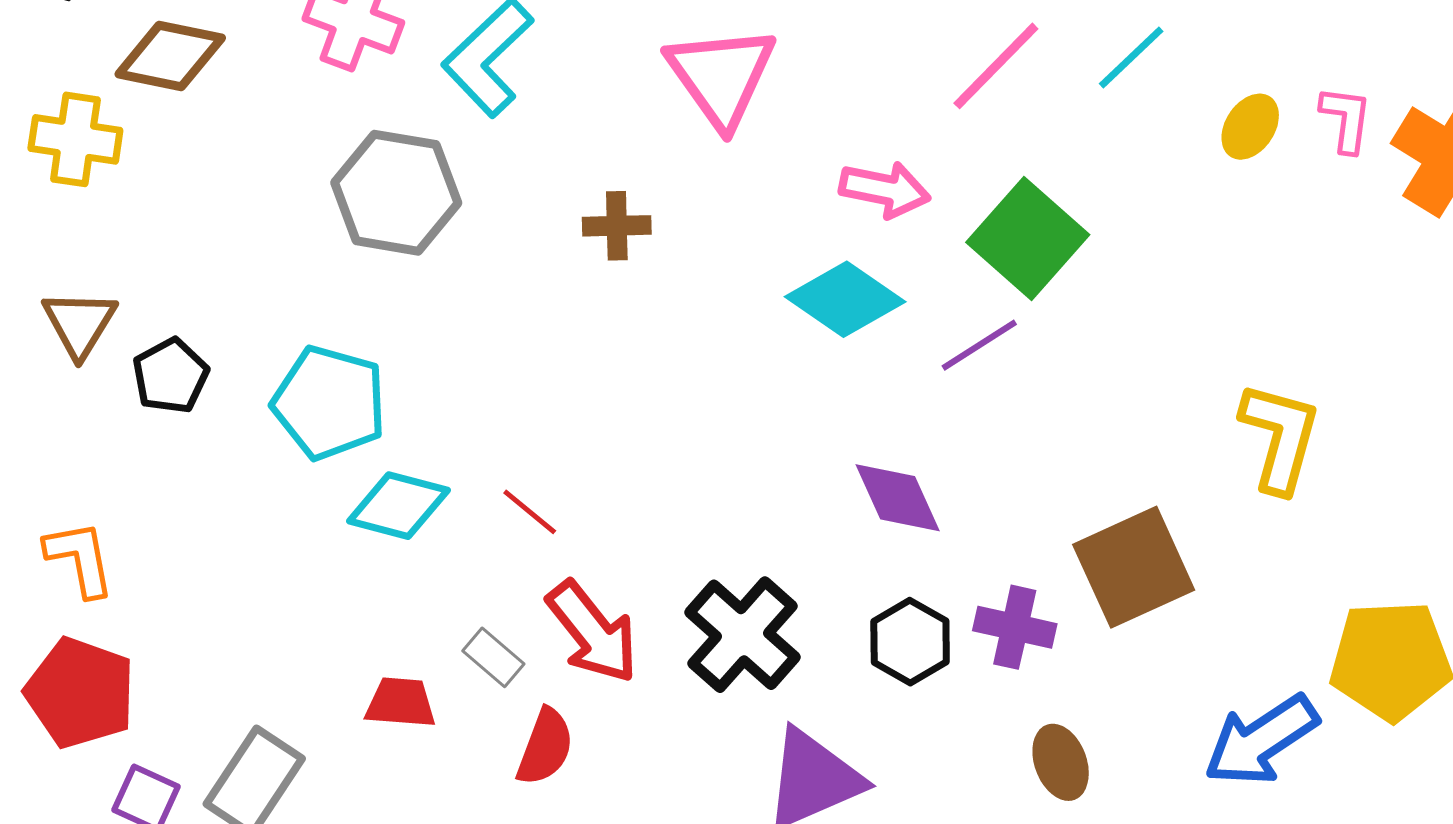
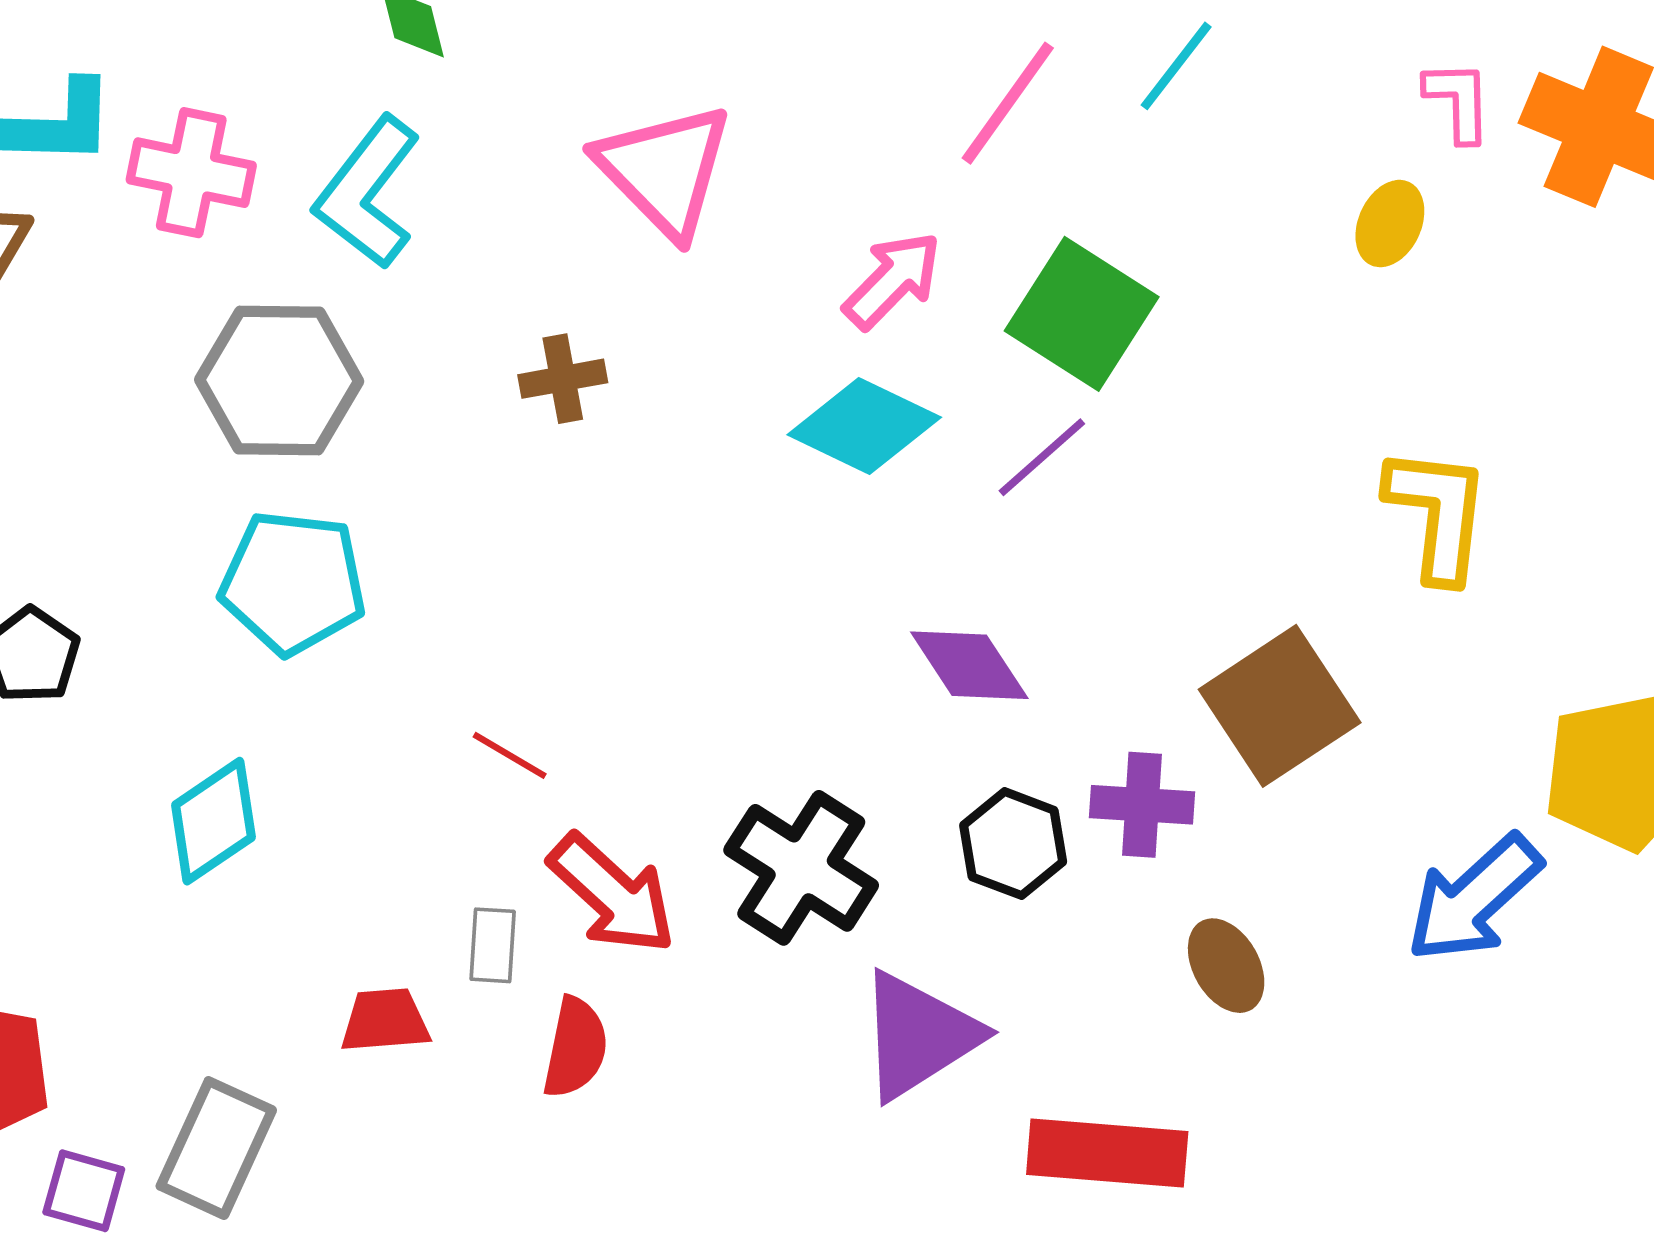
yellow ellipse: (1250, 127) -> (1390, 224), moved
pink arrow: (885, 189) -> (892, 280), turned -48
cyan pentagon: (329, 403) -> (293, 582), moved
cyan diamond: (398, 506) -> (213, 821), moved, turned -40
gray rectangle: (493, 657) -> (493, 945), turned 62

